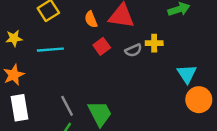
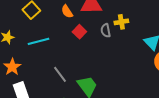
gray semicircle: (133, 50) -> (106, 31), turned 112
gray line: (67, 106) -> (60, 74), moved

